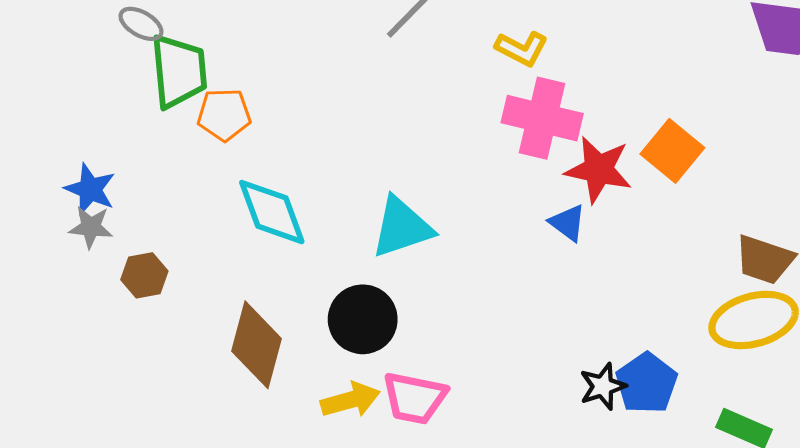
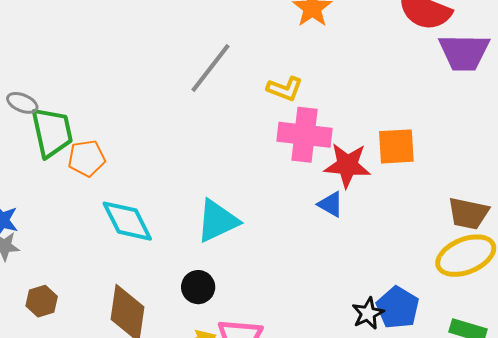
orange square: (672, 151) -> (396, 146), turned -36
brown hexagon: (144, 275) -> (42, 301), moved
black circle: (363, 319) -> (198, 287), size x0.7

